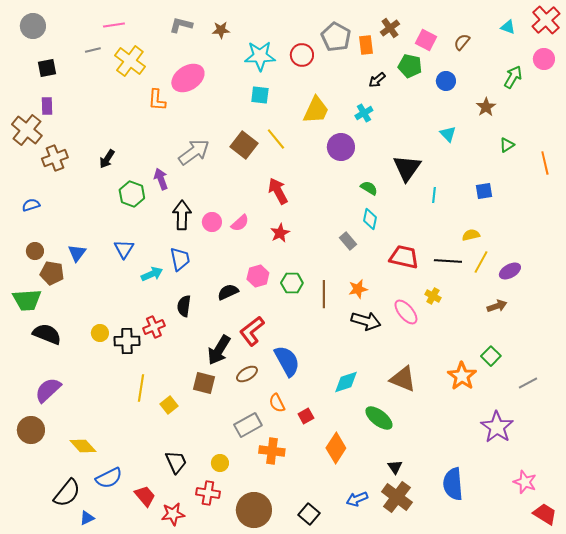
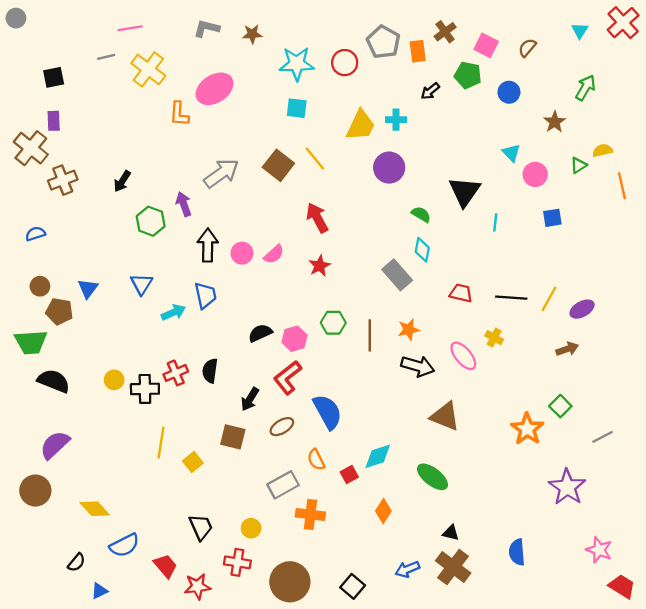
gray circle: (33, 26) -> (16, 18), moved, size x0.7
cyan triangle: (508, 27) -> (580, 31), turned 42
pink circle: (544, 59) -> (535, 174), moved
cyan cross: (364, 113) -> (396, 120), moved, turned 30
yellow semicircle: (471, 235) -> (603, 150), moved
gray rectangle: (348, 241) -> (397, 275), size x1.5
red trapezoid: (404, 257) -> (461, 293), size x0.7
pink hexagon: (258, 276) -> (294, 339), moved
black semicircle: (184, 306) -> (210, 371), moved
black arrow: (219, 350) -> (250, 399), size x0.7
brown triangle: (403, 379) -> (445, 416), moved
cyan diamond: (346, 382) -> (378, 456), moved
orange diamond: (336, 448) -> (383, 511), size x0.7
black triangle: (395, 467) -> (451, 533), turned -42
blue semicircle: (453, 484) -> (517, 552), size x0.7
black semicircle: (67, 493) -> (76, 562), size x0.6

